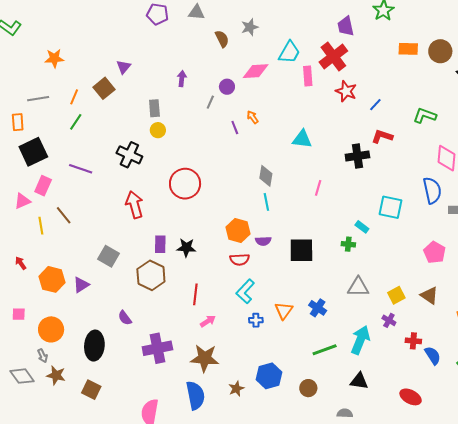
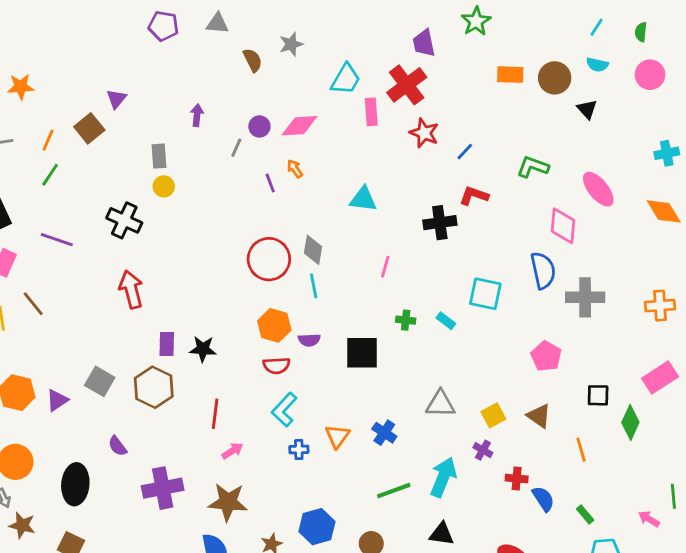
pink diamond: (256, 71) -> (300, 126), moved
red circle: (185, 184) -> (269, 259), moved
green cross: (348, 244) -> (406, 320), moved
gray square: (109, 256) -> (100, 381), moved

